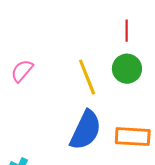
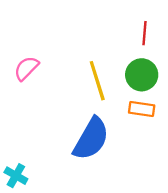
orange rectangle: (133, 137) -> (142, 109), moved, size x0.7

